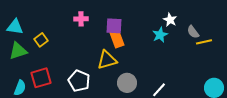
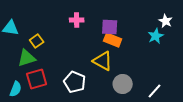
orange rectangle: (117, 39) -> (113, 40), turned -48
green triangle: (18, 51) -> (27, 58), moved
yellow triangle: (107, 60) -> (103, 61), turned 45

